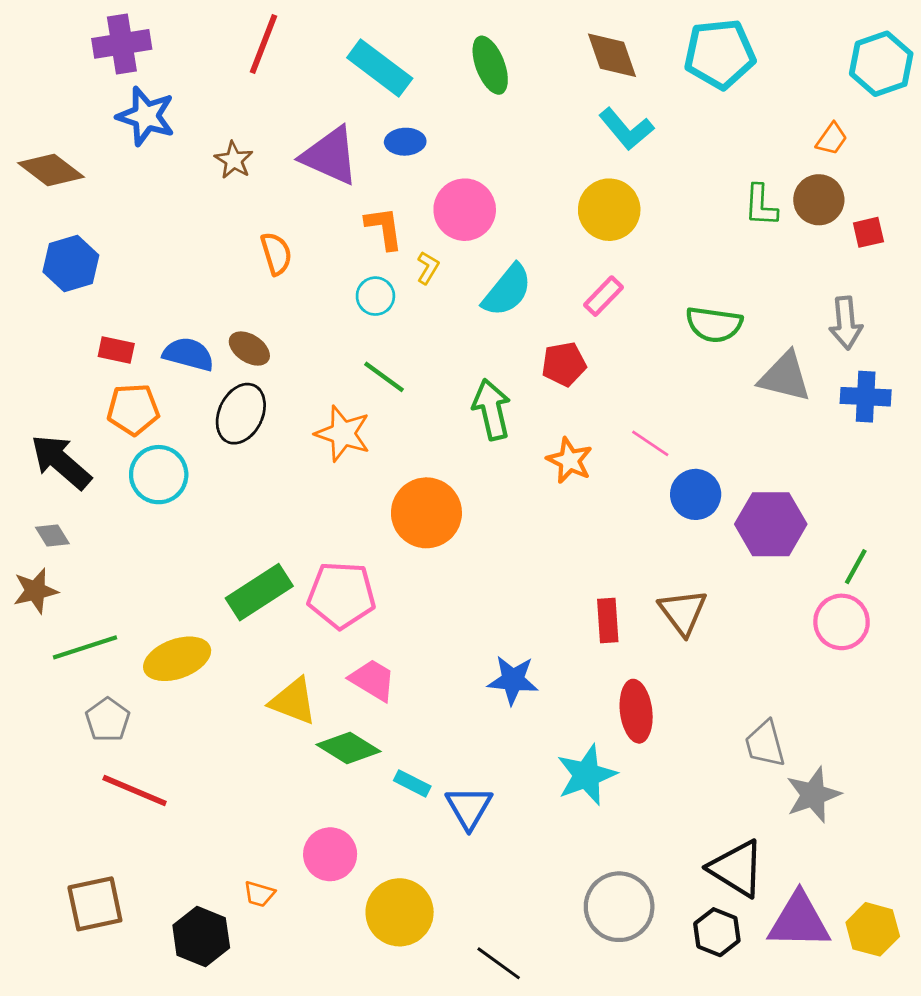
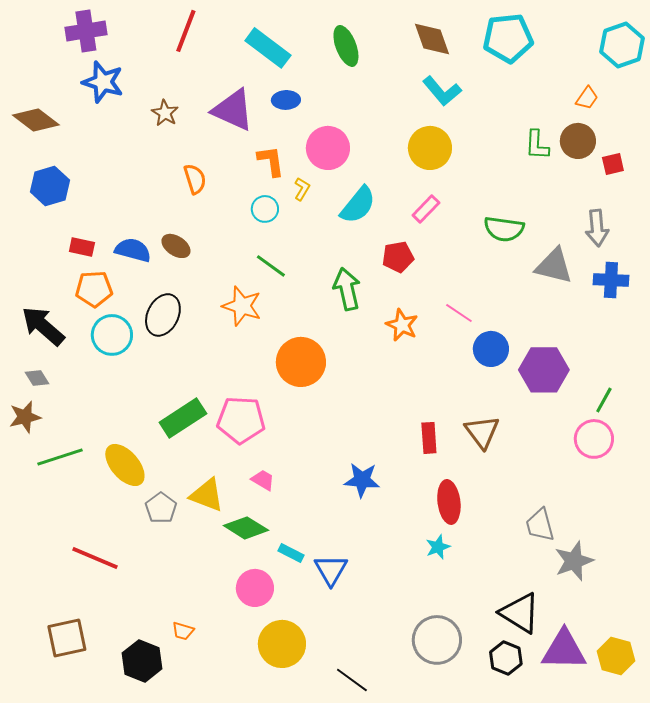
black ellipse: (241, 414) -> (163, 315), moved
yellow ellipse: (177, 659) -> (125, 465), turned 69
pink trapezoid: (373, 680) -> (263, 480), size x0.7
gray pentagon: (108, 720) -> (161, 508), moved
cyan star: (587, 775) -> (438, 547), moved, size x0.6
pink circle: (330, 854) -> (255, 588), moved

